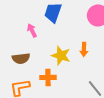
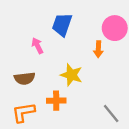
orange arrow: (84, 49) -> (98, 49), moved

